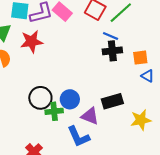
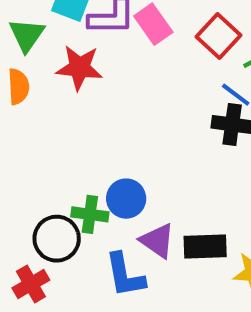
black circle: (40, 98) -> (57, 239), moved
black rectangle: (112, 101) -> (205, 246), moved

